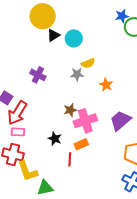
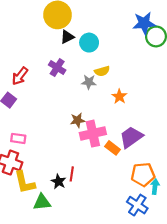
blue star: (122, 16) -> (144, 23), size x1.5
purple cross: (38, 75) -> (57, 68), moved
red arrow: (17, 113) -> (20, 76), moved, size x0.7
black star: (55, 139) -> (59, 182), moved
orange rectangle: (81, 144) -> (112, 148), moved, turned 56

